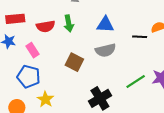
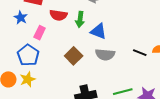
blue triangle: (105, 25) -> (98, 31), moved
pink rectangle: (33, 50) -> (40, 33), turned 40
yellow star: (45, 99) -> (28, 79), moved

